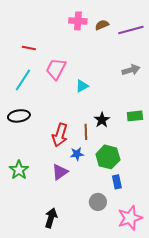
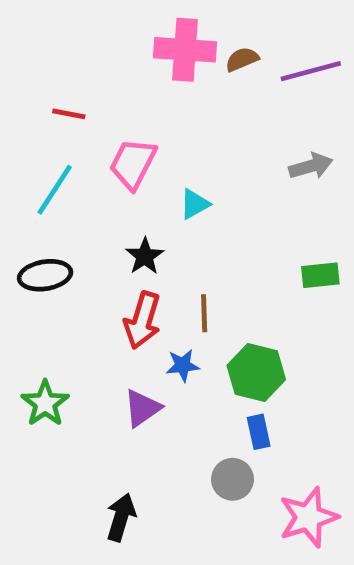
pink cross: (78, 21) -> (185, 50), size x1.4
black star: (102, 120) -> (145, 256), moved
blue rectangle: (117, 182) -> (259, 432), moved

